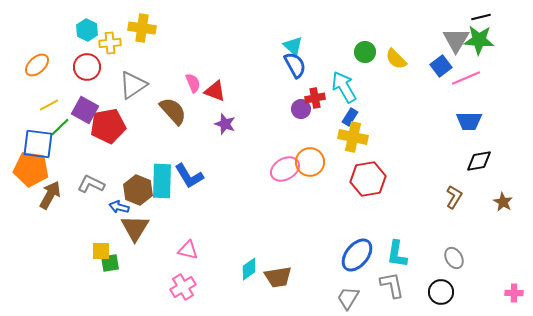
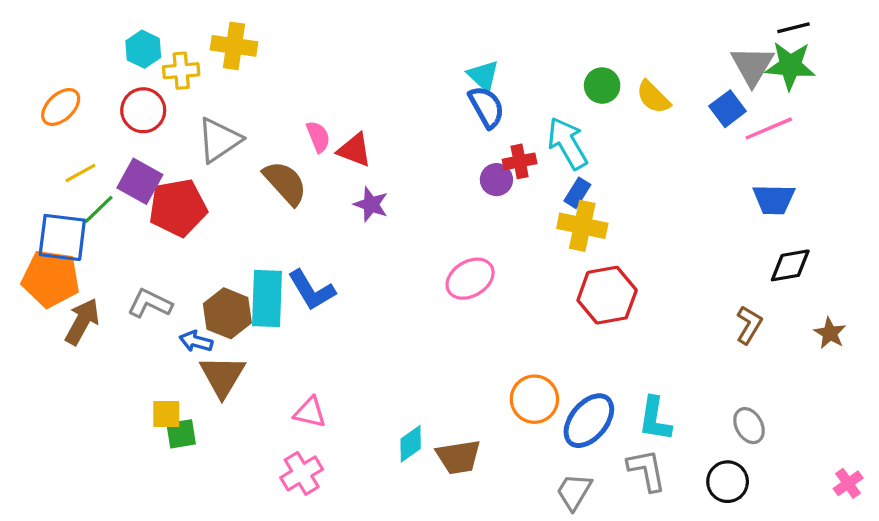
orange circle: (310, 162) -> (534, 399), moved
pink cross: (514, 293) -> (848, 483), turned -36

